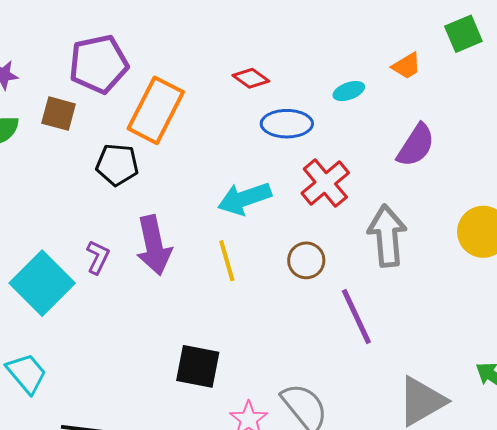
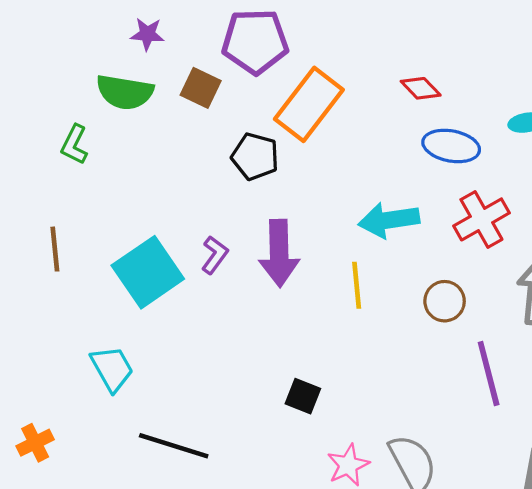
black square: (198, 366) -> (303, 396), size x0.7

